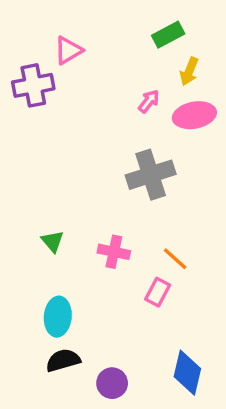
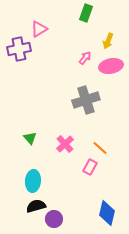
green rectangle: (168, 35) -> (86, 13), moved, turned -42
pink cross: (114, 252) -> (65, 144), turned 36
purple circle: (112, 383) -> (54, 219), moved

